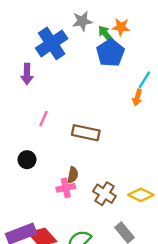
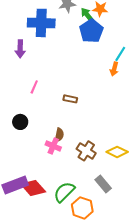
blue cross: (52, 43) -> (41, 23), turned 36
brown rectangle: (86, 133) -> (70, 99), size x0.6
pink cross: (66, 188) -> (53, 146), turned 35

